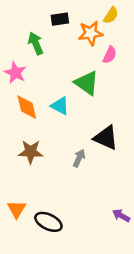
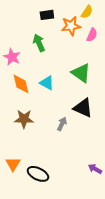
green arrow: (36, 43) -> (39, 43), moved
pink semicircle: (110, 55) -> (92, 35), moved
green triangle: (87, 83) -> (81, 73), moved

